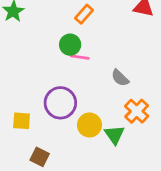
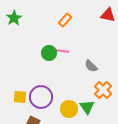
green circle: (70, 45) -> (49, 53), moved
purple circle: (60, 103) -> (41, 97), moved
yellow circle: (90, 125) -> (69, 109), moved

